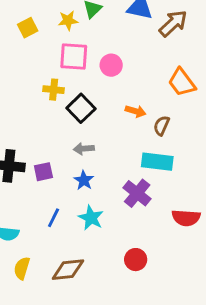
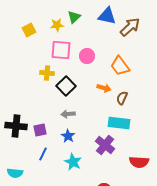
orange trapezoid: (182, 82) -> (120, 66), moved
blue line: (54, 218) -> (43, 154), moved

